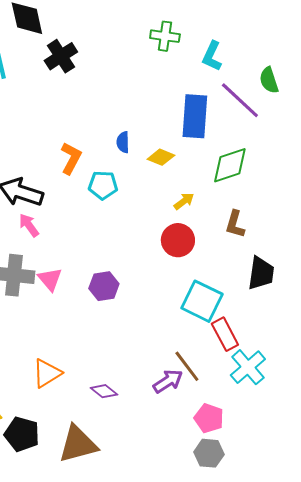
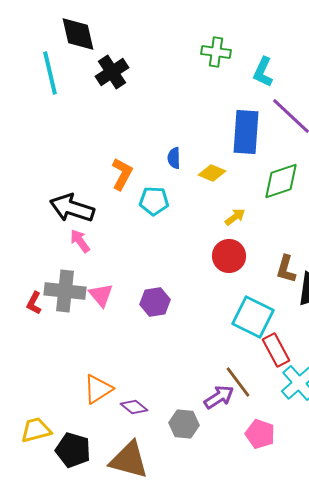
brown L-shape: (235, 224) -> (286, 269), moved
purple diamond: (104, 391) -> (134, 407), moved
brown triangle: (78, 444) -> (129, 460), turned 30
gray hexagon: (209, 453) -> (184, 424), moved

